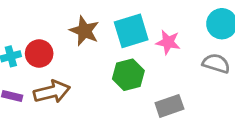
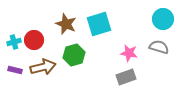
pink star: (168, 42) -> (129, 53), moved
green hexagon: (128, 75) -> (74, 55), moved

